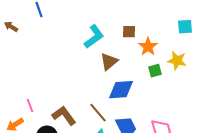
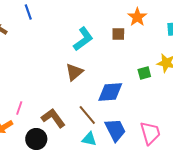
orange star: (148, 47) -> (137, 17), moved
brown triangle: (109, 62) -> (74, 72), moved
pink line: (30, 106) -> (19, 108), turned 40

